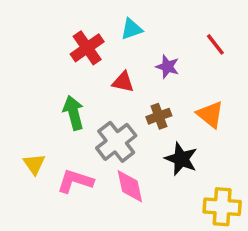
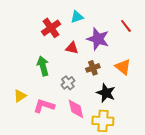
purple star: (167, 67) -> (98, 39), size x1.6
gray cross: (116, 142) -> (68, 83), size x0.6
yellow triangle: (34, 164) -> (20, 96), turned 32
yellow cross: (222, 207) -> (103, 121), moved

